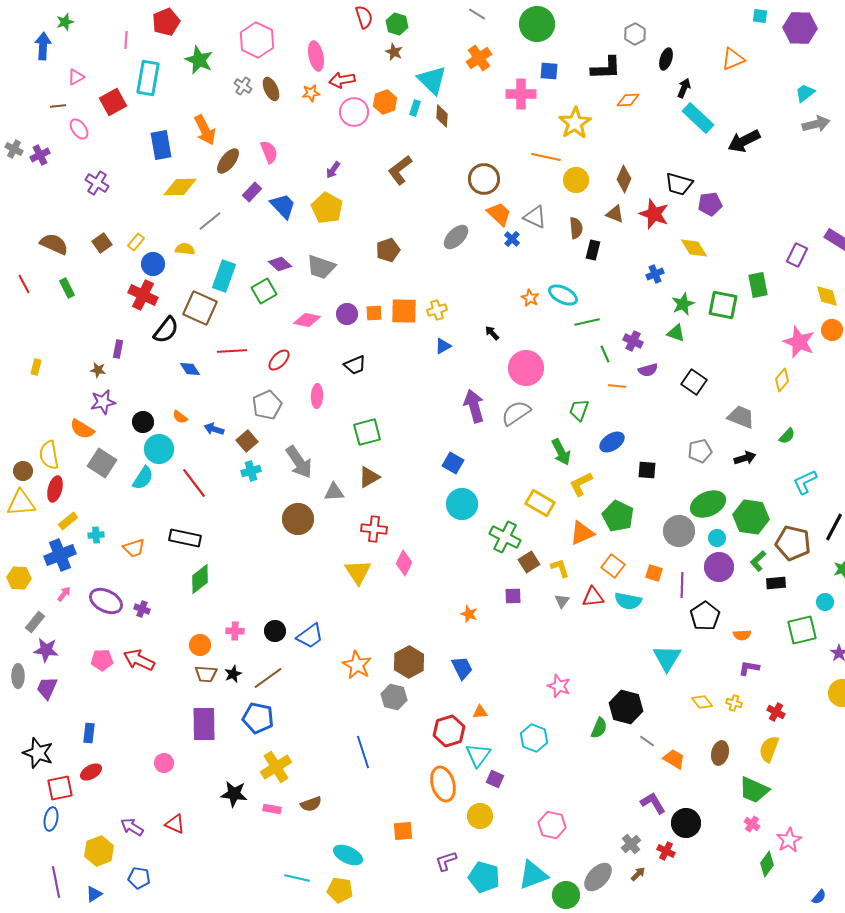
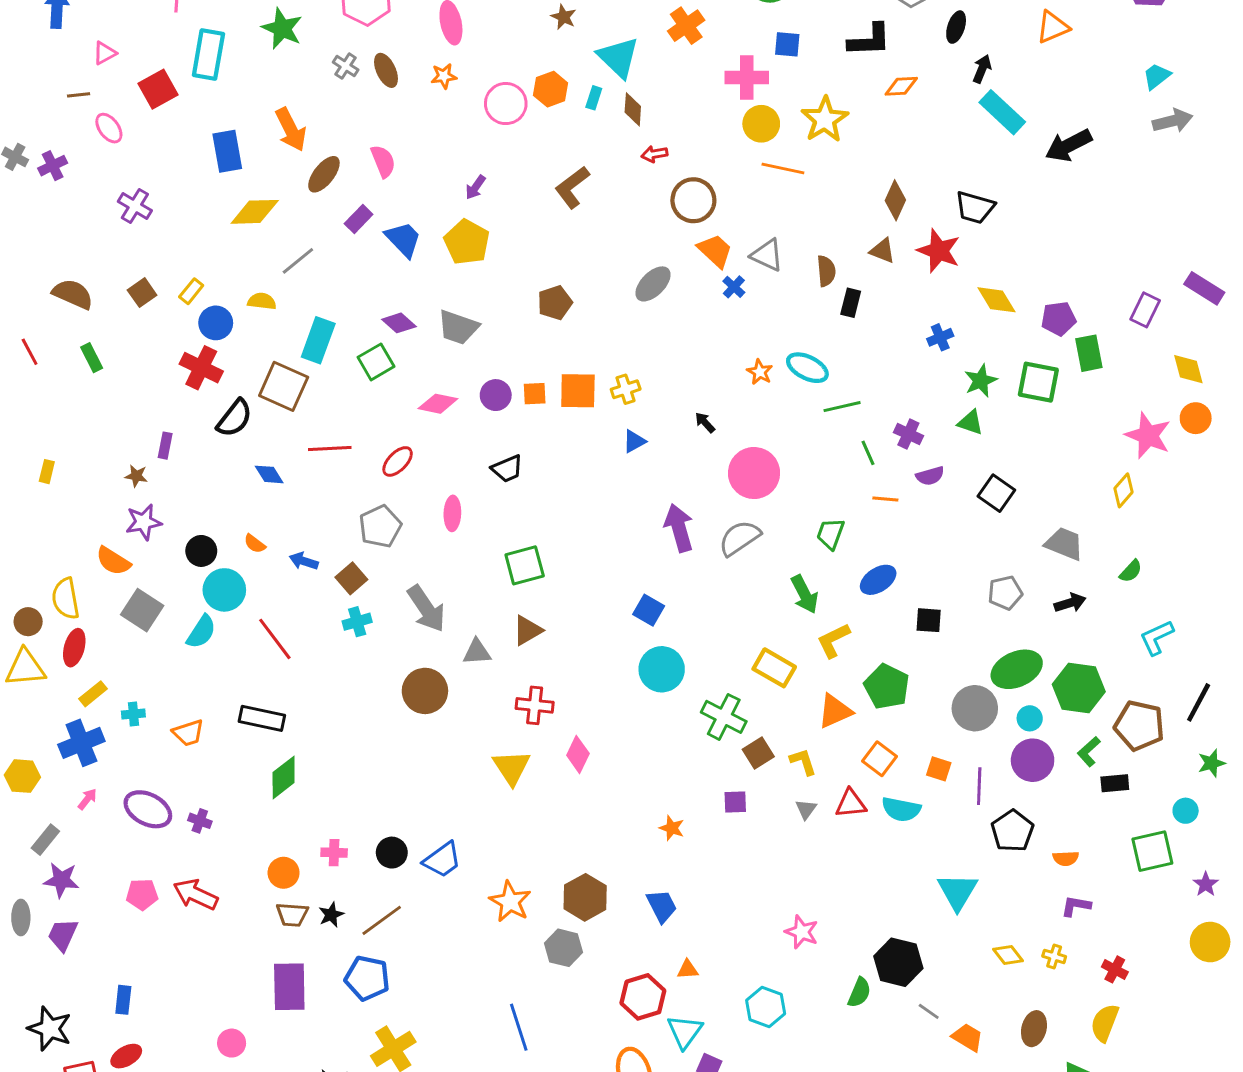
red arrow: (342, 80) -> (654, 154), moved, size x0.7
yellow circle: (576, 180) -> (761, 124), moved
purple pentagon: (710, 204) -> (1059, 319), moved

